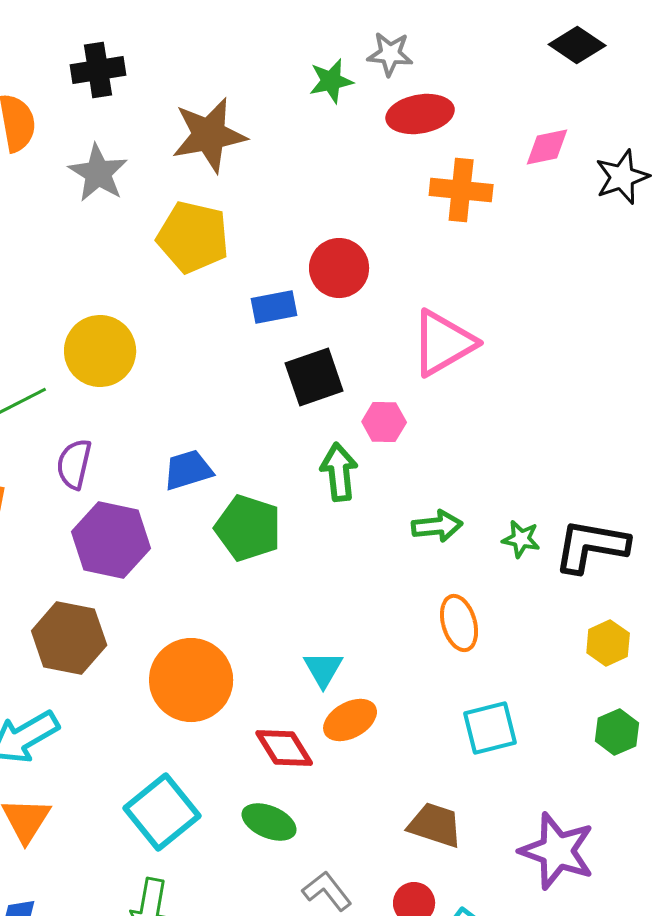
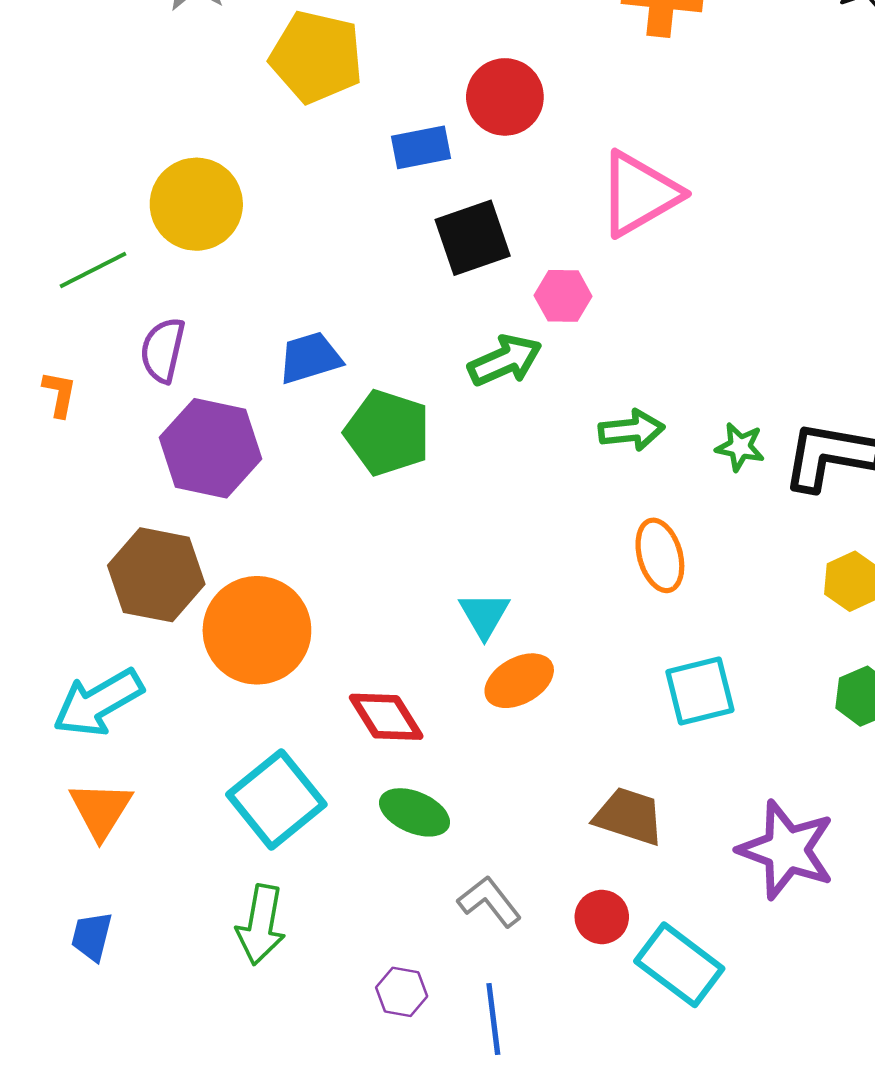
green arrow: (339, 472) -> (505, 360), turned 72
orange circle: (191, 680) -> (257, 630), moved
red diamond: (284, 748) -> (386, 717), moved

